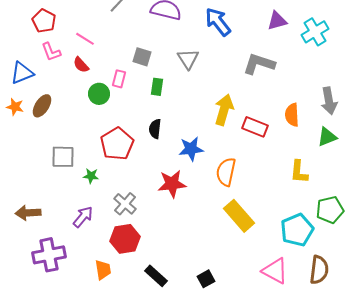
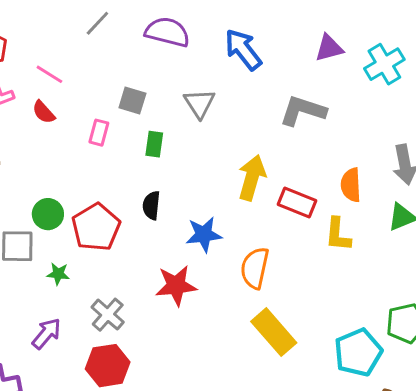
green circle: (99, 94) -> (48, 214), moved
yellow L-shape: (299, 172) -> (338, 234), moved

